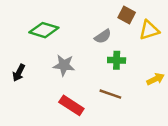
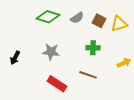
brown square: (127, 15) -> (99, 21), moved
green diamond: (44, 30) -> (48, 17), moved
gray semicircle: (103, 36) -> (77, 18), moved

